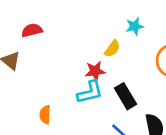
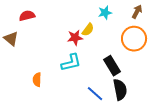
red star: (95, 71) -> (75, 38), moved
black rectangle: (125, 96) -> (112, 66), moved

